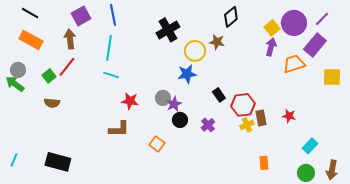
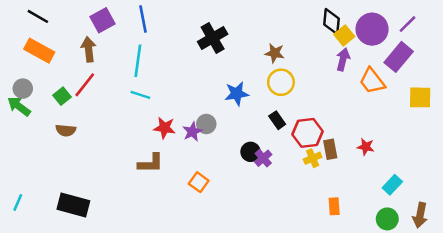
black diamond: (231, 17) -> (332, 22), moved, turned -45
yellow circle: (195, 51) -> (281, 82), moved
orange trapezoid: (294, 64) -> (372, 81), turned -110
purple star: (174, 104) -> (192, 132), moved
black circle: (180, 120) -> (251, 152), moved

